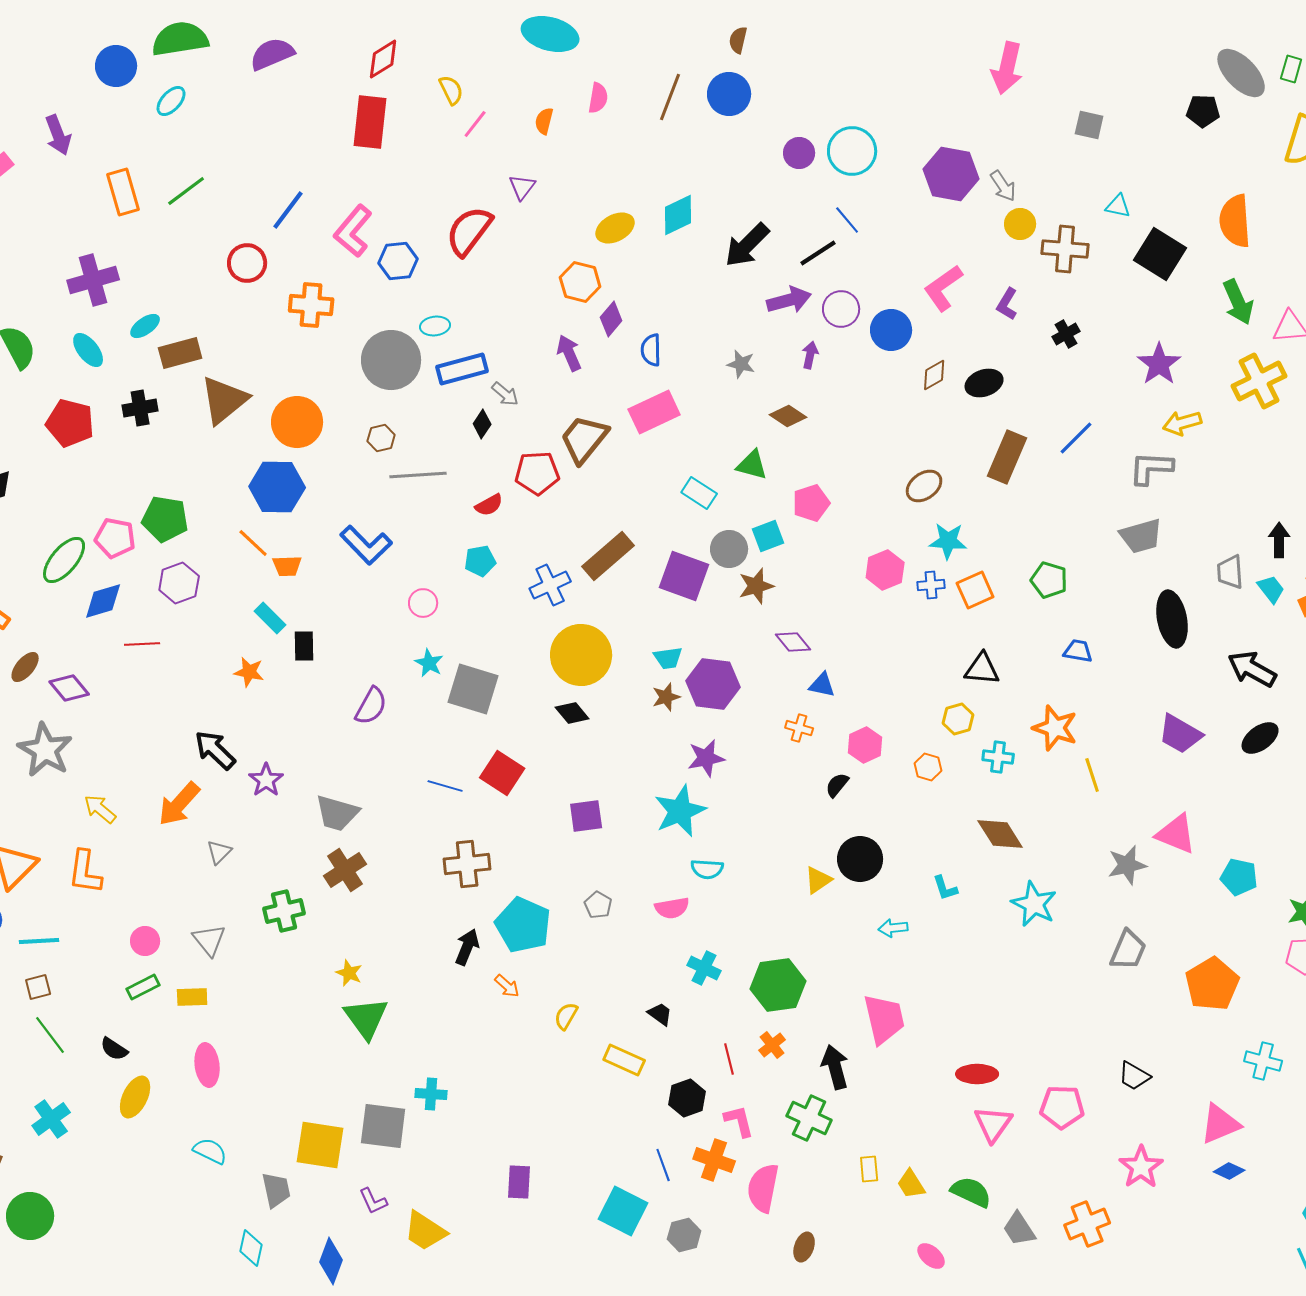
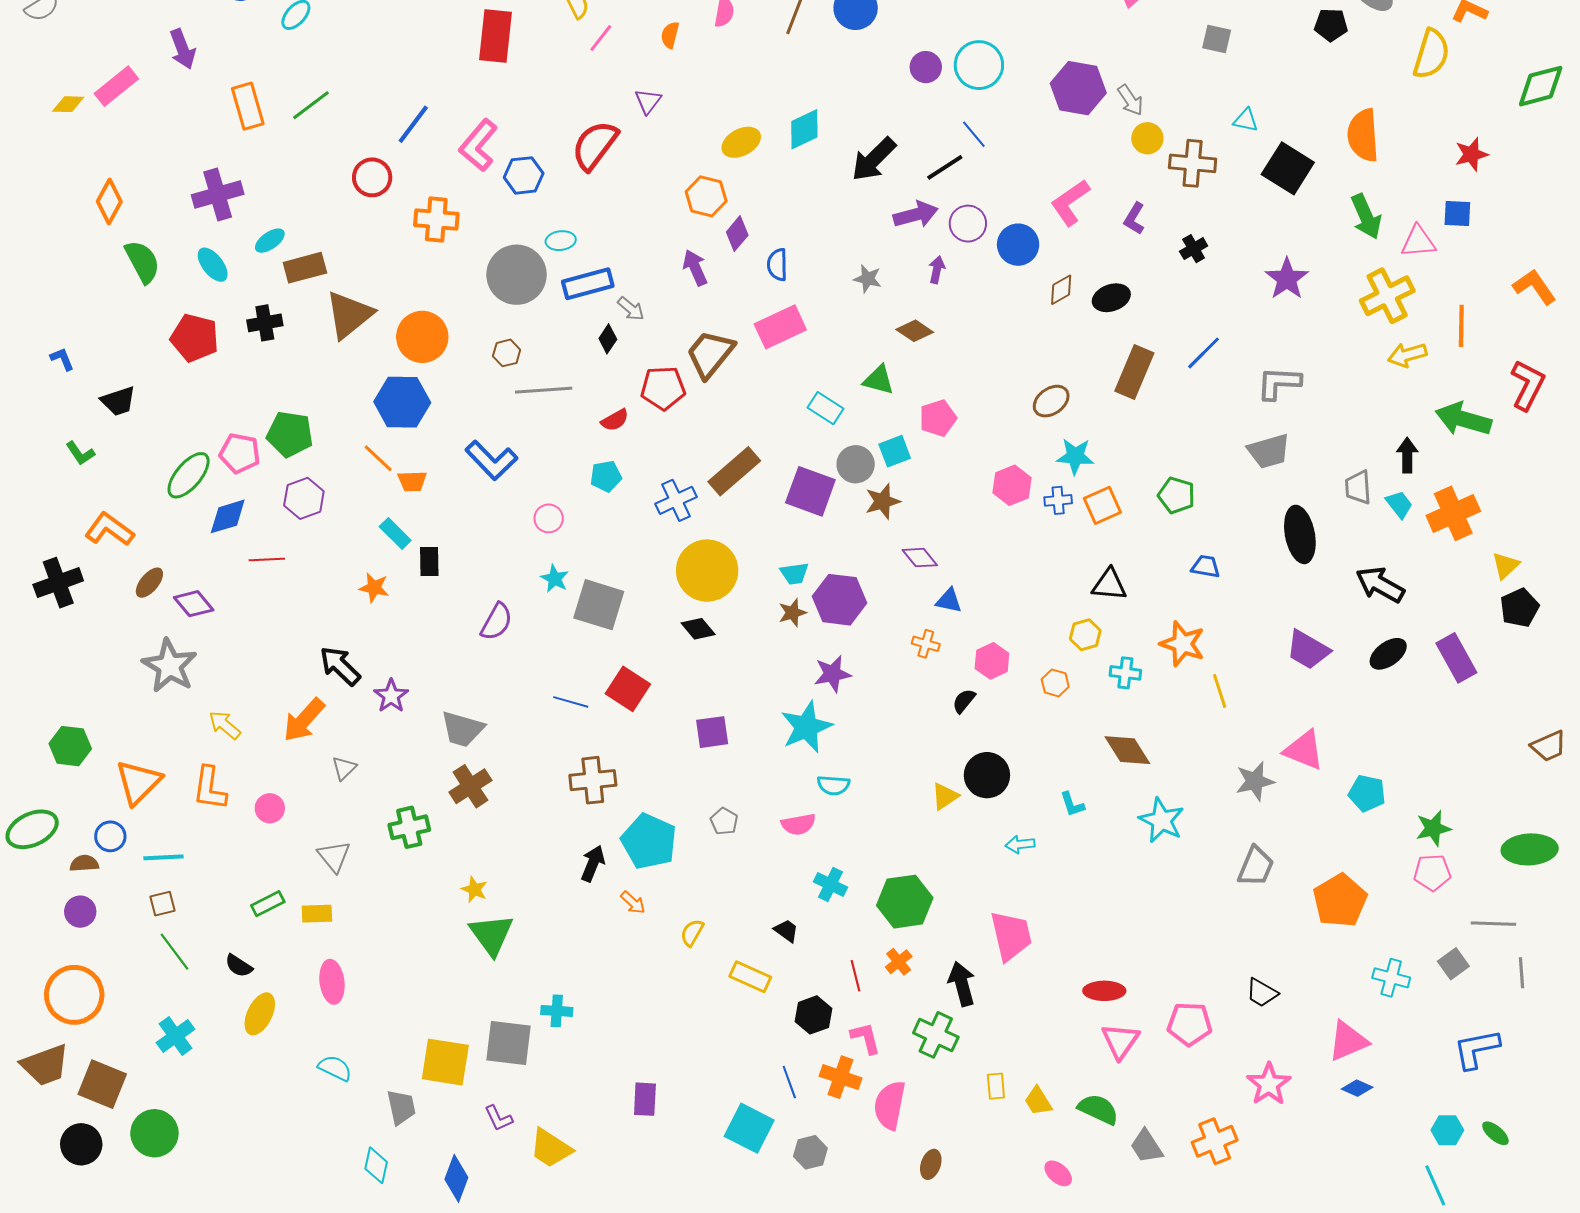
yellow arrow: (1182, 423) -> (1407, 355), moved
pink circle: (145, 941) -> (270, 808), moved

